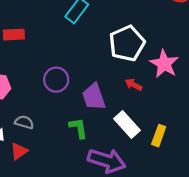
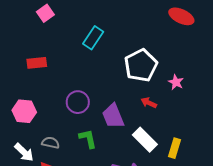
pink star: (164, 64) -> (176, 82), size x0.6
green L-shape: (78, 128) -> (88, 139), moved

